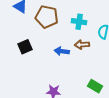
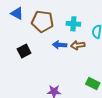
blue arrow: (62, 51) -> (60, 45), moved

